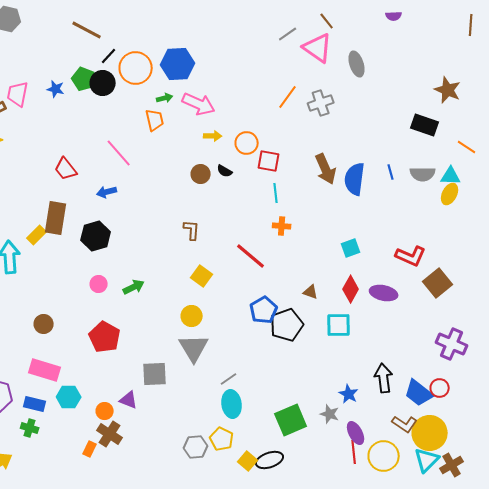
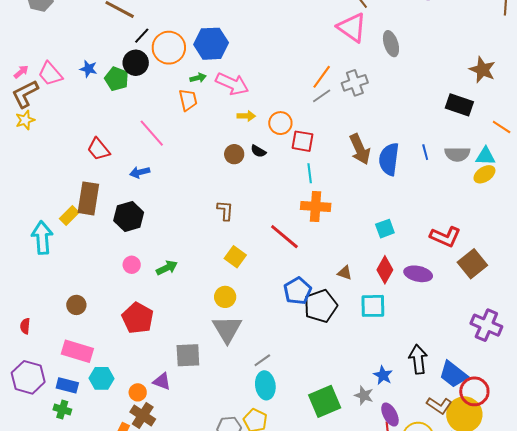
gray line: (288, 34) -> (322, 96), moved
green pentagon: (84, 79) -> (117, 79), moved
pink trapezoid: (18, 94) -> (50, 74), turned -52
yellow ellipse: (450, 194) -> (484, 174), turned 30
orange cross: (282, 226) -> (316, 206), size x1.6
red circle: (440, 388) -> (474, 391), moved, size x1.5

